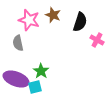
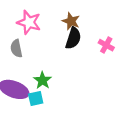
brown star: (53, 15) -> (71, 21), moved
black semicircle: (80, 22) -> (73, 38), moved

